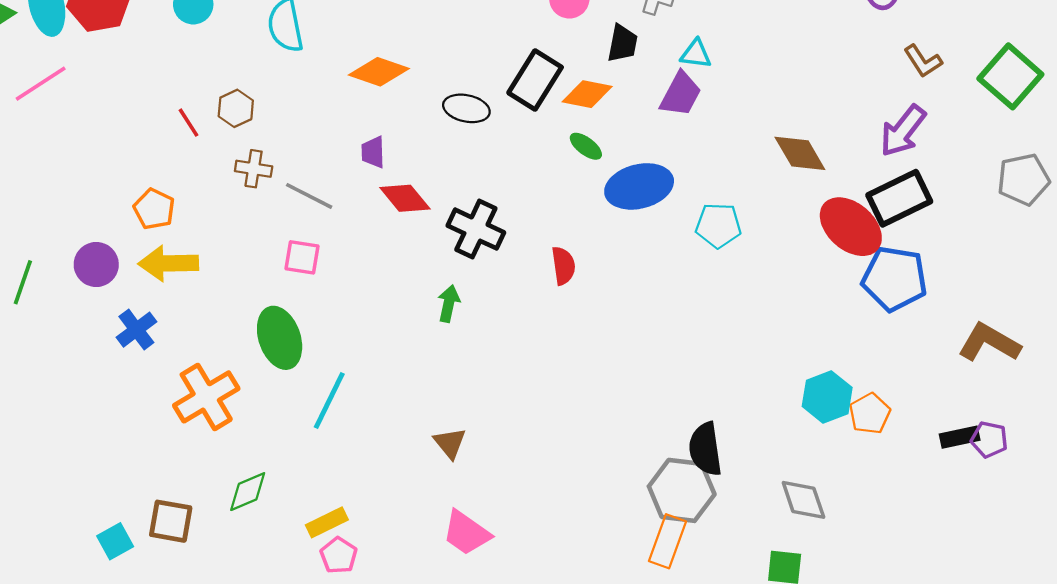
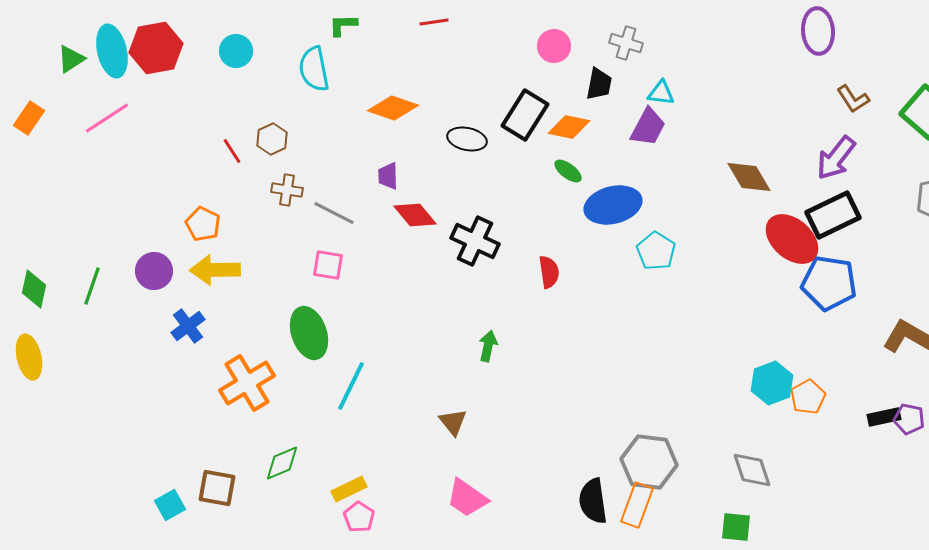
cyan pentagon: (718, 225) -> (656, 251), moved, turned 30
green arrow: (449, 304) -> (488, 346), moved
black semicircle: (705, 449) -> (593, 501), moved

